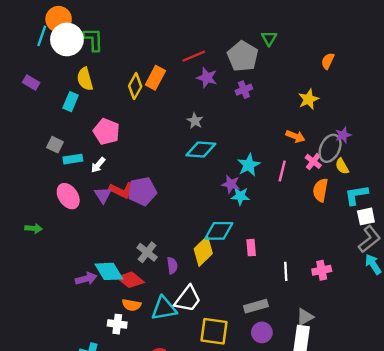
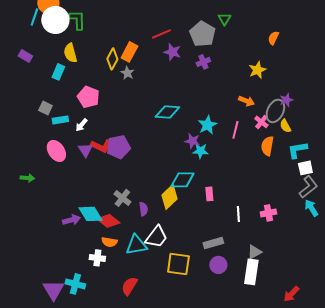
gray star: (195, 121) -> (127, 73), moved

